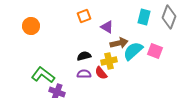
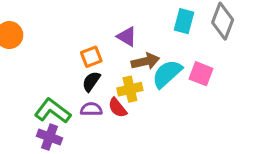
orange square: (84, 16) -> (91, 57), moved
black semicircle: (84, 56) -> (91, 81), turned -40
green L-shape: (43, 75) -> (53, 111), moved

